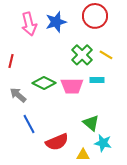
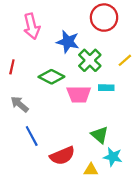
blue star: (56, 22) -> (68, 42), moved, turned 30
yellow line: (106, 55) -> (125, 60), moved, turned -72
green diamond: (44, 83) -> (51, 77), moved

